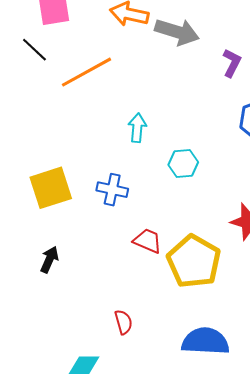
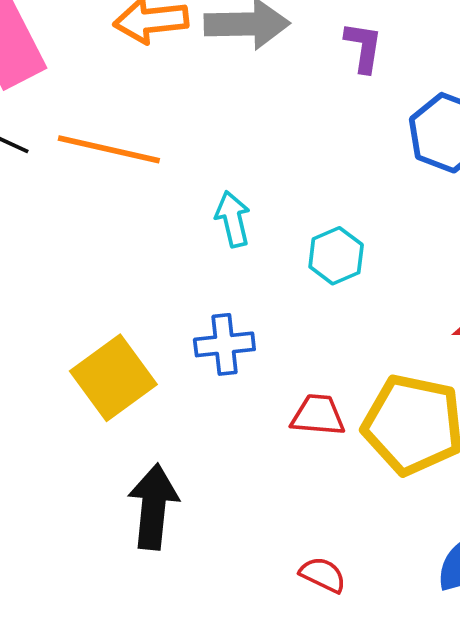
orange line: (86, 72) -> (109, 149), turned 60
black arrow: (49, 260) -> (153, 507), size x1.6
red semicircle: (123, 322) -> (323, 575), turned -30

